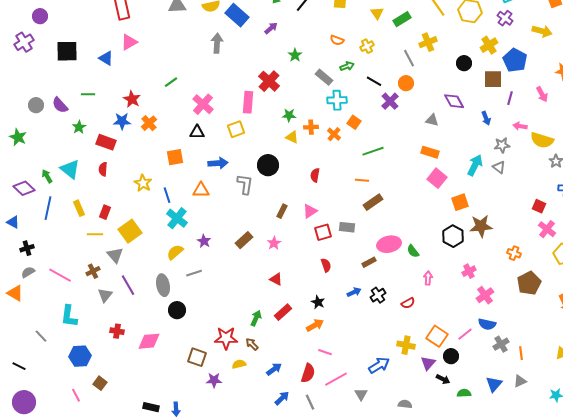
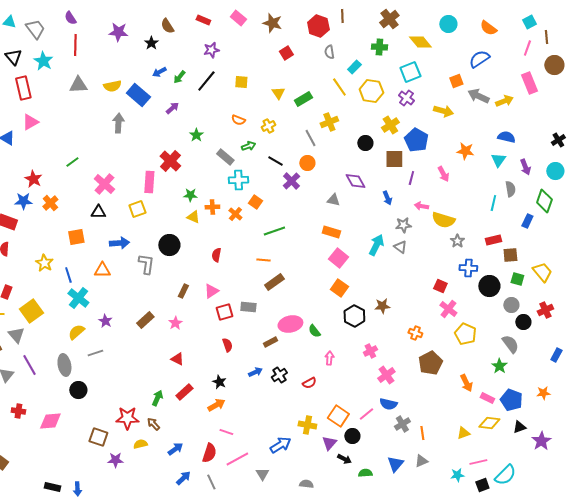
orange square: (460, 202) -> (339, 288), moved, turned -36
brown star: (481, 226) -> (382, 306), size x0.7

